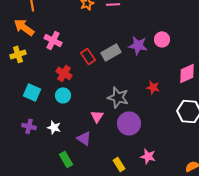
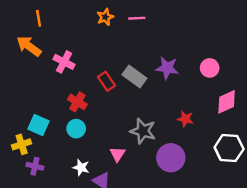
pink circle: (162, 39) -> (210, 68), moved
gray rectangle: (111, 52) -> (134, 76), turned 66
yellow cross: (18, 54) -> (22, 144), moved
purple circle: (129, 123) -> (171, 158), moved
white star: (54, 127) -> (81, 167), moved

